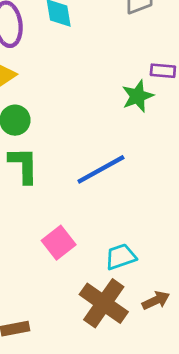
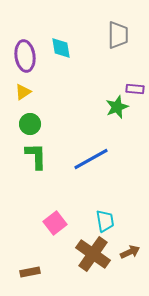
pink square: (59, 243) -> (55, 223), moved
cyan trapezoid: (121, 257) -> (105, 221), turned 100

